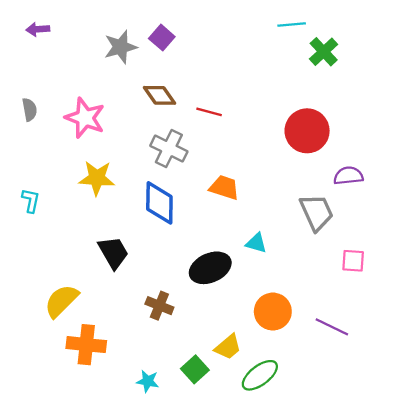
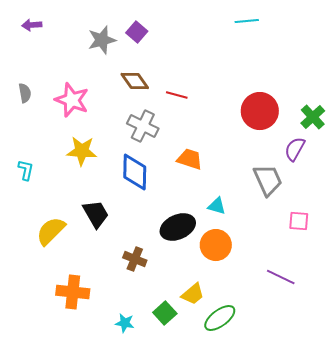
green cross: (324, 52) -> (313, 117), moved
purple semicircle: (348, 176) -> (295, 149), turned -55
yellow semicircle: (61, 301) -> (51, 231), moved
orange circle: (273, 312) -> (216, 245), moved

